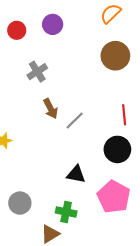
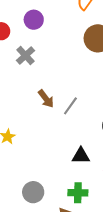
gray cross: (37, 72) -> (26, 56), moved

